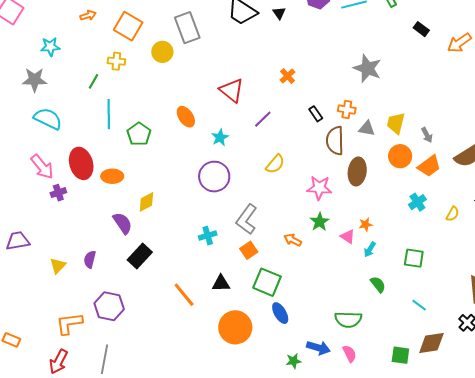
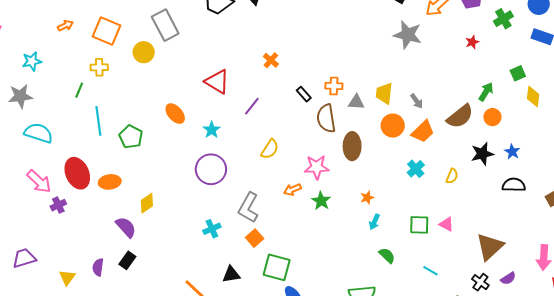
gray star: (367, 68) -> (408, 35), moved
pink triangle: (348, 237) -> (446, 224), moved
orange arrow: (293, 240) -> (292, 190), moved, turned -42
black rectangle: (140, 256) -> (127, 260), moved, size x0.7

